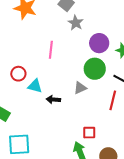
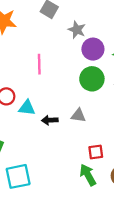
gray star: (76, 23) -> (77, 30), moved
gray triangle: (80, 88) -> (78, 115), moved, turned 40

